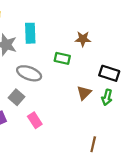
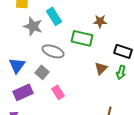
cyan rectangle: (30, 33) -> (54, 16), turned -30
green rectangle: (62, 58) -> (82, 38), size x1.5

